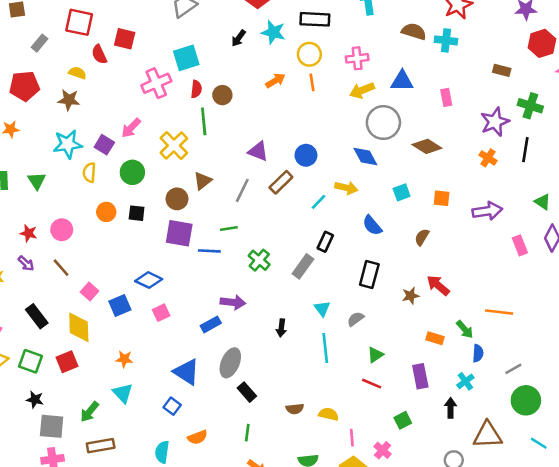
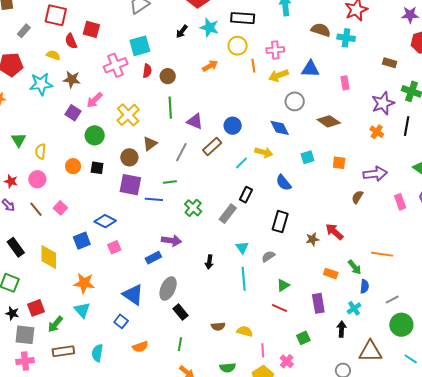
orange line: (312, 82) -> (253, 66), moved
brown star: (69, 100) -> (72, 79), moved
green line: (204, 121) -> (170, 108), moved
gray circle: (383, 123) -> (295, 101), size x0.7
cyan star: (68, 144) -> (41, 84), moved
yellow semicircle: (89, 173) -> (41, 151), moved
brown semicircle: (422, 237) -> (357, 197), moved
pink square: (89, 292) -> (60, 208), moved
orange star: (124, 359) -> (84, 283), size x1.5
red square: (67, 362) -> (36, 308), moved
cyan semicircle: (162, 452) -> (97, 353), moved

